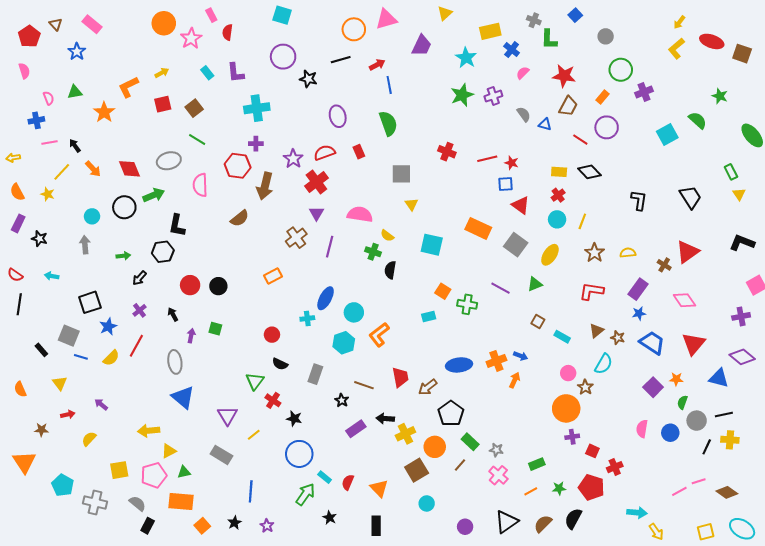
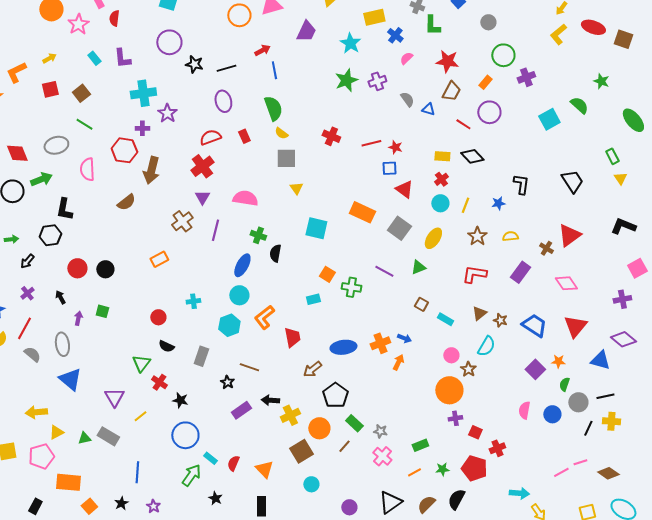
black line: (341, 60) -> (226, 68), moved
purple star: (293, 159) -> (167, 113), moved
yellow semicircle: (387, 236) -> (281, 133), moved
blue ellipse: (326, 298) -> (242, 265), moved
blue star: (639, 313) -> (498, 203), moved
red trapezoid: (400, 377) -> (292, 337), moved
green triangle: (184, 472) -> (84, 438), moved
gray semicircle: (137, 503) -> (32, 354), moved

